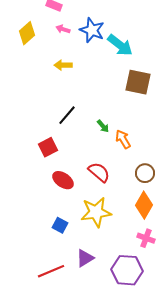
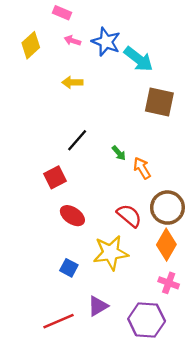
red semicircle: (99, 172) -> (129, 216), moved
brown circle: (145, 173) -> (167, 208), size x1.5

